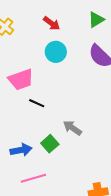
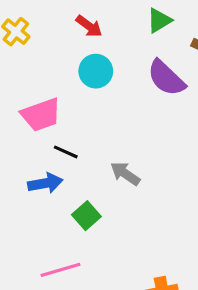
gray arrow: (72, 128) -> (125, 174), moved
blue arrow: (21, 150) -> (45, 183), moved

